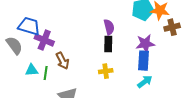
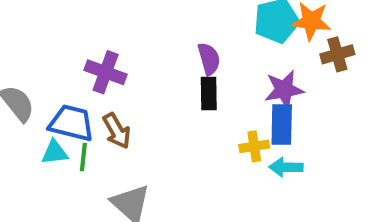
blue trapezoid: (29, 26) -> (71, 123), moved
purple cross: (44, 40) -> (106, 72), moved
yellow cross: (106, 71) -> (254, 146), moved
cyan arrow: (145, 82) -> (286, 167), turned -140

